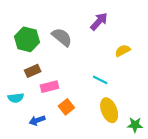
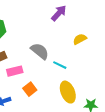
gray semicircle: (62, 37) -> (40, 51), moved

